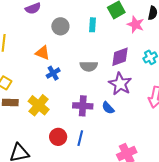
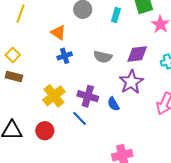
yellow cross: (39, 105) -> (54, 96), moved
red circle: (58, 137) -> (45, 131), moved
blue line: (80, 138) -> (79, 118), moved, turned -70

